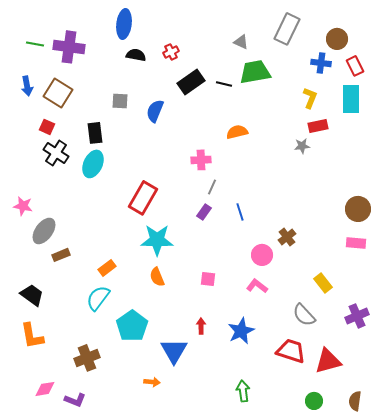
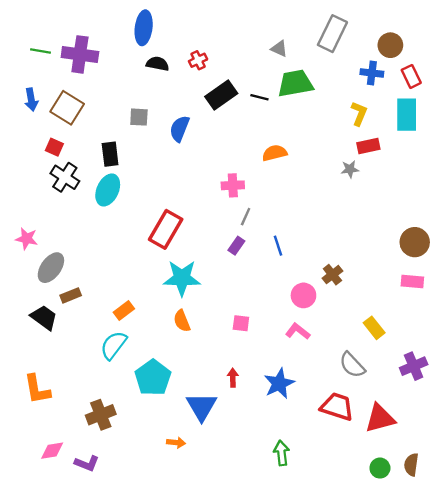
black trapezoid: (32, 295) -> (44, 317), moved
green circle: (314, 401) -> (380, 468), moved

